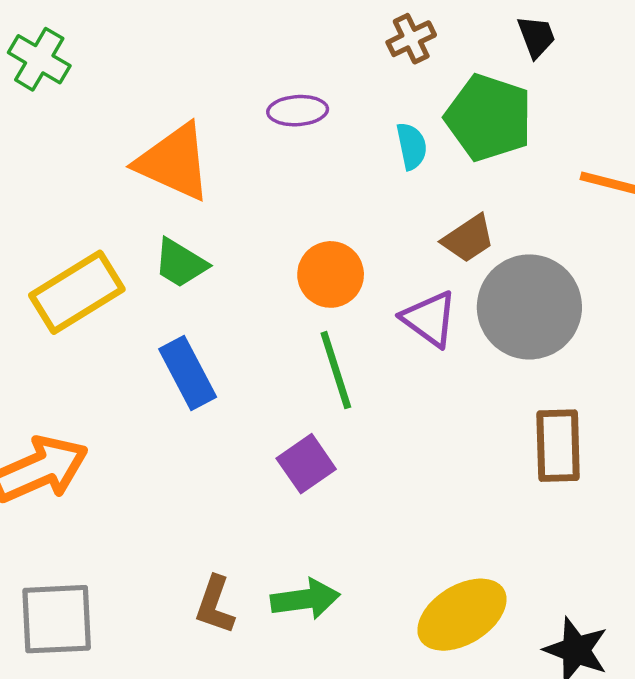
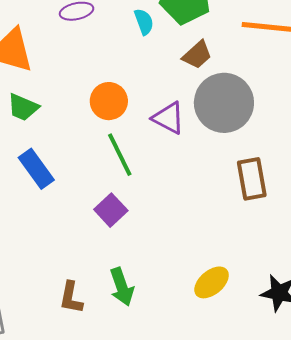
brown trapezoid: (468, 239) -> (197, 55), moved
green arrow: (305, 599) -> (122, 287), turned 87
yellow ellipse: (462, 615) -> (212, 282), size x0.7

